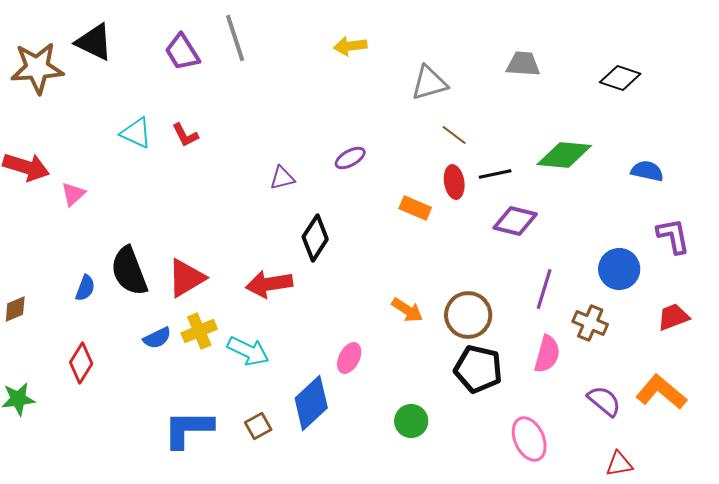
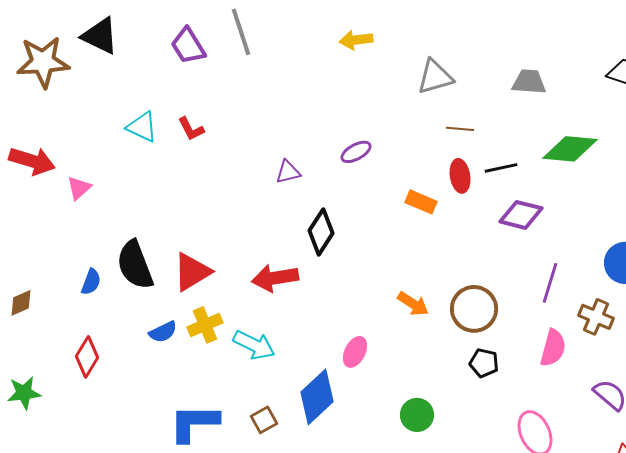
gray trapezoid: (523, 64) -> (529, 82), moved
brown line: (454, 135) -> (460, 129), turned -32
black pentagon: (478, 369) -> (484, 363), size x0.6

